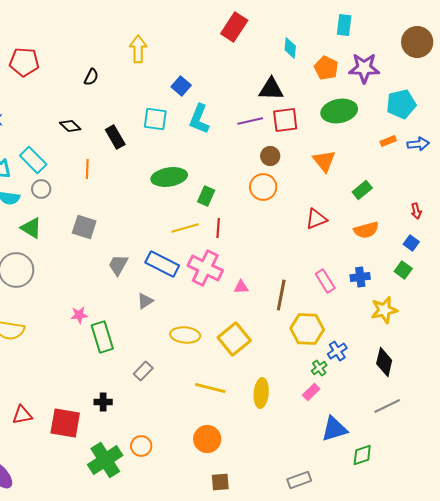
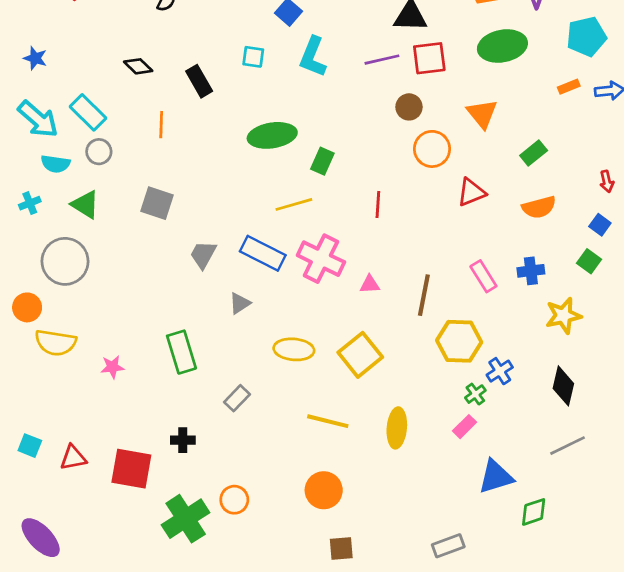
cyan square: (155, 119) -> (253, 57), size x0.7
orange circle: (263, 187) -> (432, 149), moved
red line: (218, 228) -> (378, 204), moved
pink star: (79, 315) -> (112, 367), moved

